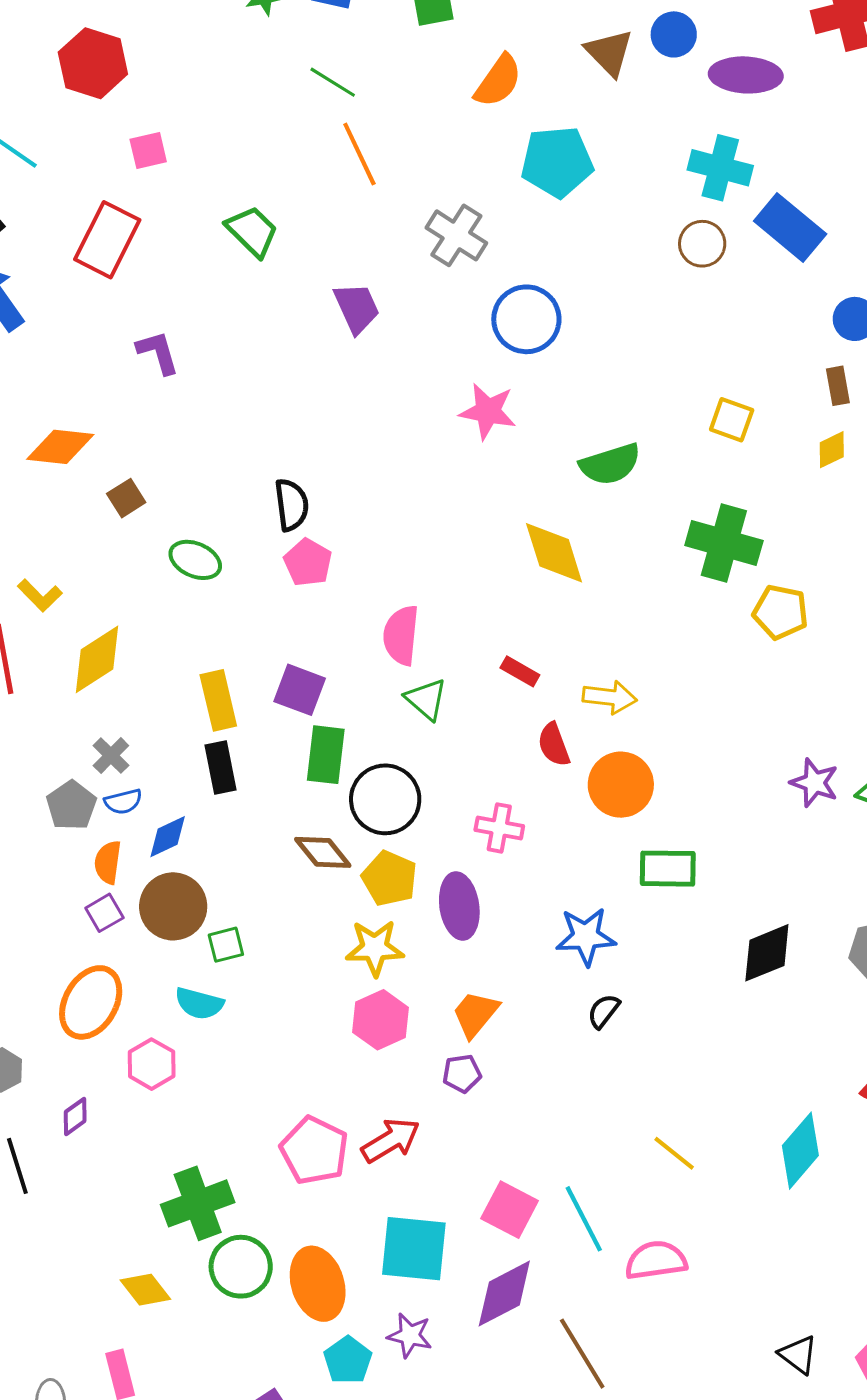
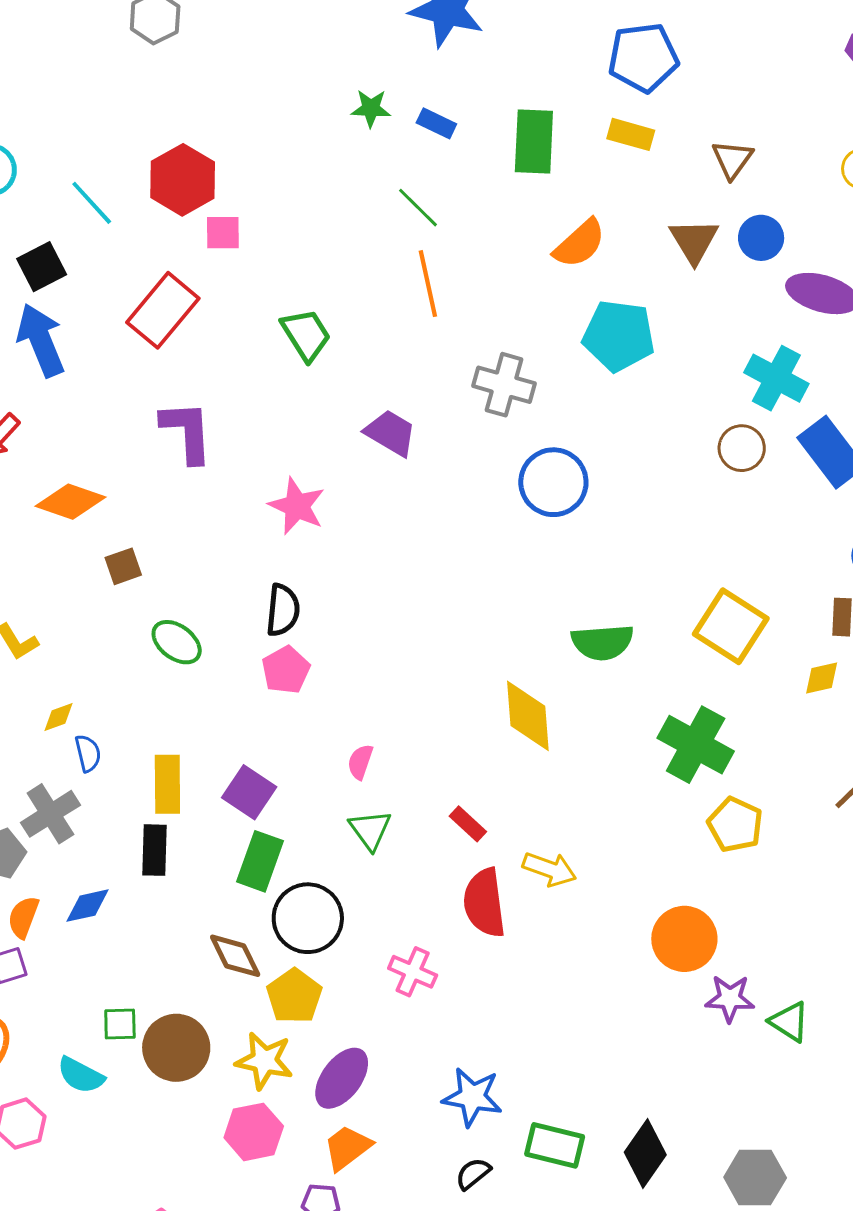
red hexagon: (93, 63) -> (183, 180), moved
gray cross: (456, 235) -> (504, 385), turned -30
purple trapezoid: (357, 308) -> (391, 433), turned -48
purple L-shape: (158, 352) -> (187, 432), size x1.4
pink star: (488, 411) -> (297, 506), moved
yellow square: (732, 420) -> (731, 626), size x1.6
pink semicircle: (401, 635) -> (360, 762), size x0.6
yellow diamond: (97, 659) -> (58, 717), size x0.5
red semicircle: (554, 745) -> (484, 903), size x1.5
gray cross: (111, 756) -> (50, 814), size x1.5
purple star: (814, 783) -> (730, 998), turned -30
orange circle: (621, 785) -> (684, 939), moved
blue semicircle: (123, 802) -> (88, 753), moved, turned -102
green rectangle: (668, 869) -> (555, 1145), moved
brown circle: (173, 906) -> (176, 1048), moved
purple ellipse: (459, 906) -> (342, 1078), moved, turned 32
black diamond: (767, 953) -> (645, 1154), turned -46

